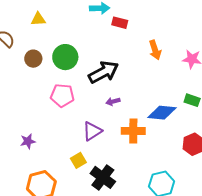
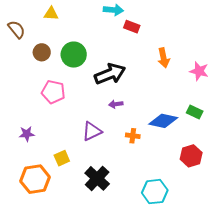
pink pentagon: (62, 95) -> (53, 92), moved
orange cross: (133, 131) -> (133, 136), size x0.6
yellow square: (78, 160) -> (62, 158), moved

